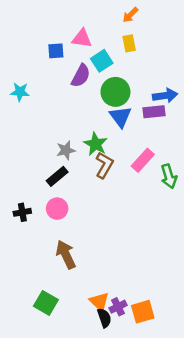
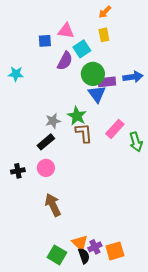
purple rectangle: (154, 112) -> (107, 82), moved
brown L-shape: (104, 165) -> (84, 133), turned -35
green square: (46, 303) -> (57, 255), moved

